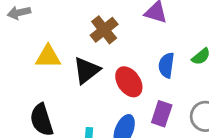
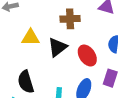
brown cross: (104, 30) -> (70, 19), turned 36

